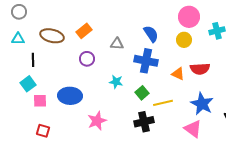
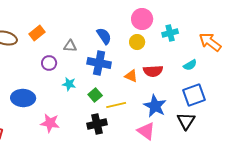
purple circle: (87, 59) -> (49, 63), moved
pink star: (97, 121) -> (50, 123), turned 30

